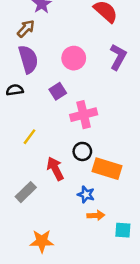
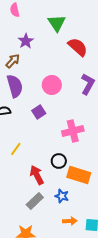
pink cross: (84, 115) -> (73, 131), moved
gray rectangle: (26, 192) -> (35, 201), moved
orange arrow: (96, 215) -> (70, 221), moved

